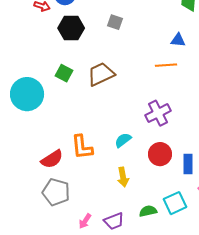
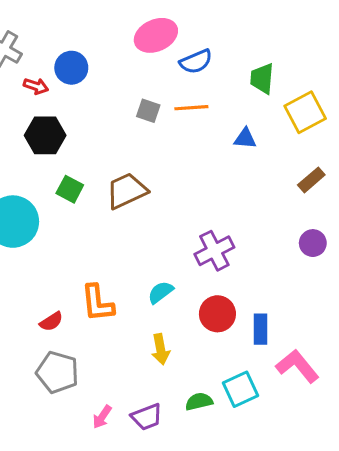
black hexagon: (71, 28) -> (45, 135), moved
orange line: (166, 65) -> (191, 108), moved
red semicircle: (52, 159) -> (51, 322), size x0.7

